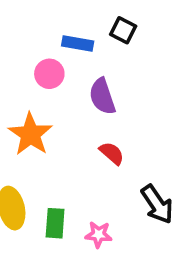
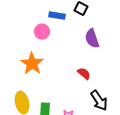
purple semicircle: (102, 96) -> (92, 39), moved
red semicircle: (112, 153) -> (84, 74), moved

